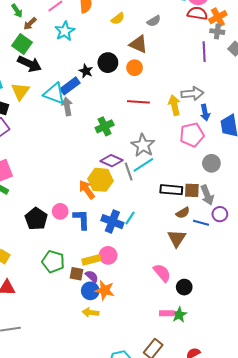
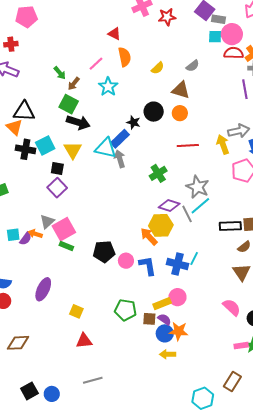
black pentagon: (36, 219) -> (104, 252), moved, turned -30

